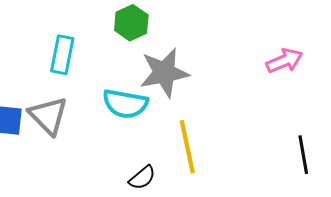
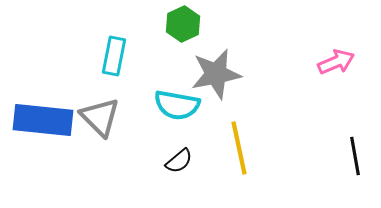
black semicircle: (142, 178) -> (179, 161), moved

